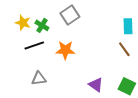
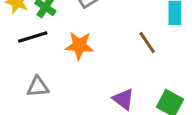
brown line: (124, 49) -> (147, 42), moved

